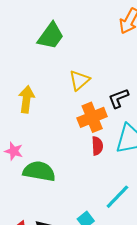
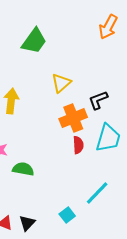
green semicircle: (39, 171) -> (23, 169), size x0.7

